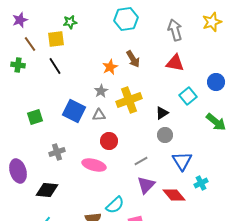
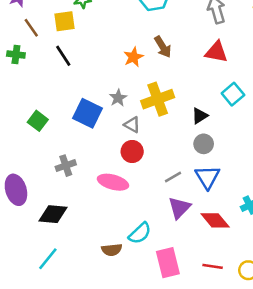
gray star: (101, 91) -> (118, 98), moved
gray triangle: (99, 115) -> (132, 125), moved, turned 32
green square: (35, 117) -> (38, 121), turned -35
blue triangle: (182, 161) -> (207, 177), moved

